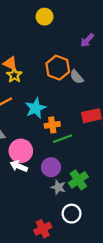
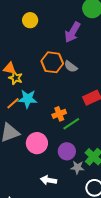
purple arrow: (87, 40) -> (72, 32), size x1.5
cyan star: (36, 108) -> (28, 99), moved, turned -30
white arrow: (19, 166) -> (49, 180), moved

